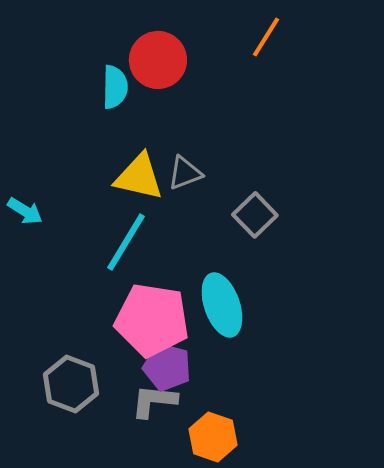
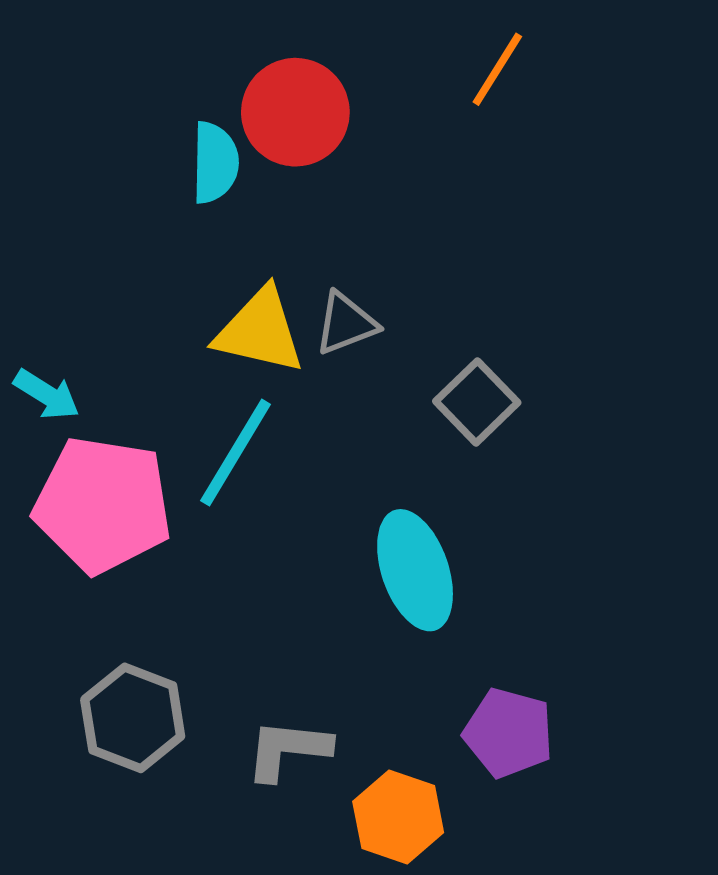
pink pentagon: (152, 320) -> (103, 505), moved
purple pentagon: (167, 367) -> (509, 733), moved

